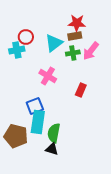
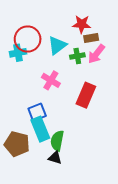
brown rectangle: (75, 36) -> (91, 38), moved
red circle: (26, 37) -> (28, 39), size x1.6
red rectangle: (81, 90) -> (86, 95), size x1.6
cyan rectangle: (38, 122) -> (40, 129), turned -30

